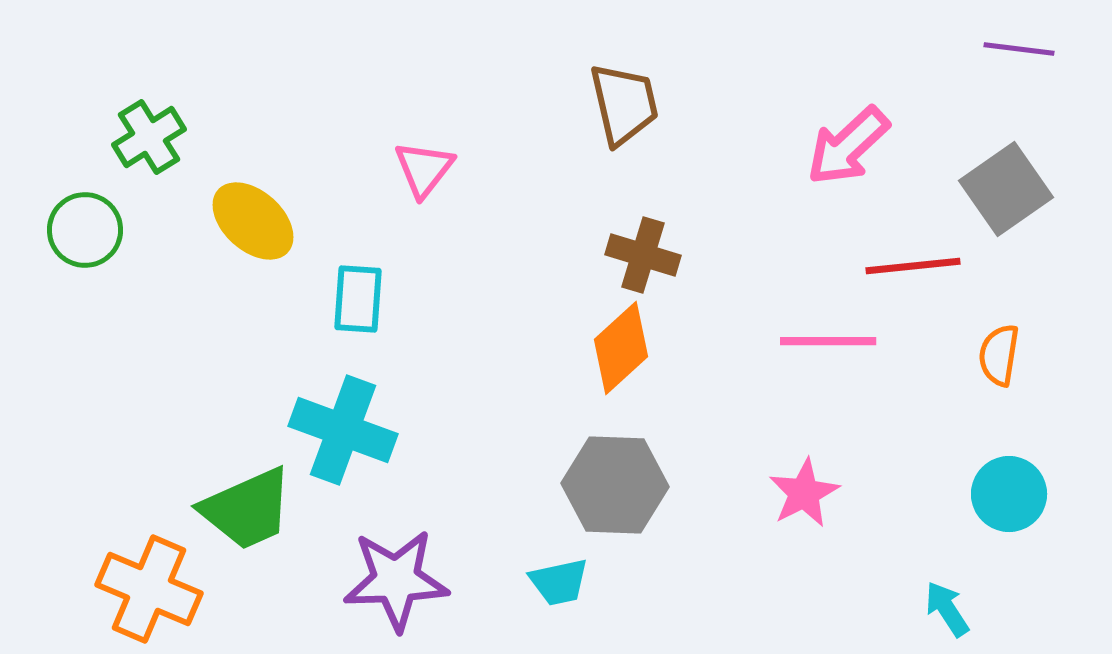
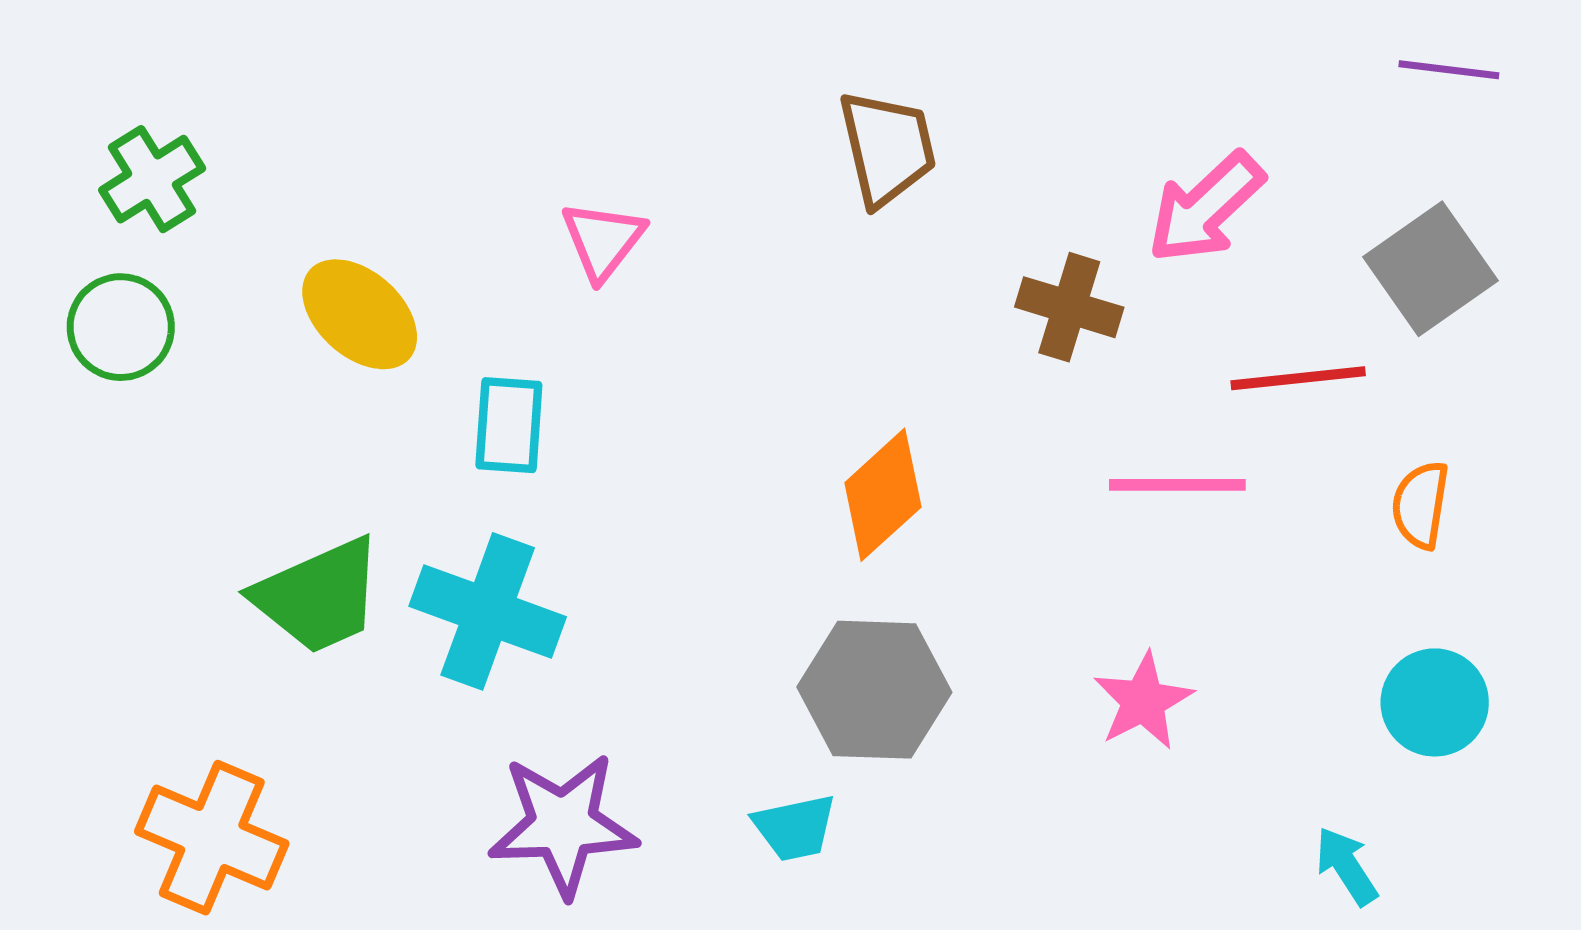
green cross: (149, 137) -> (152, 179), moved
brown cross: (643, 255) -> (1069, 307), moved
green trapezoid: (247, 509) -> (318, 596), moved

